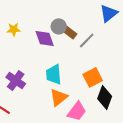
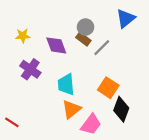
gray circle: (59, 26) -> (86, 27), moved
orange square: (93, 77) -> (108, 88), turned -30
purple cross: (16, 80) -> (30, 69), moved

